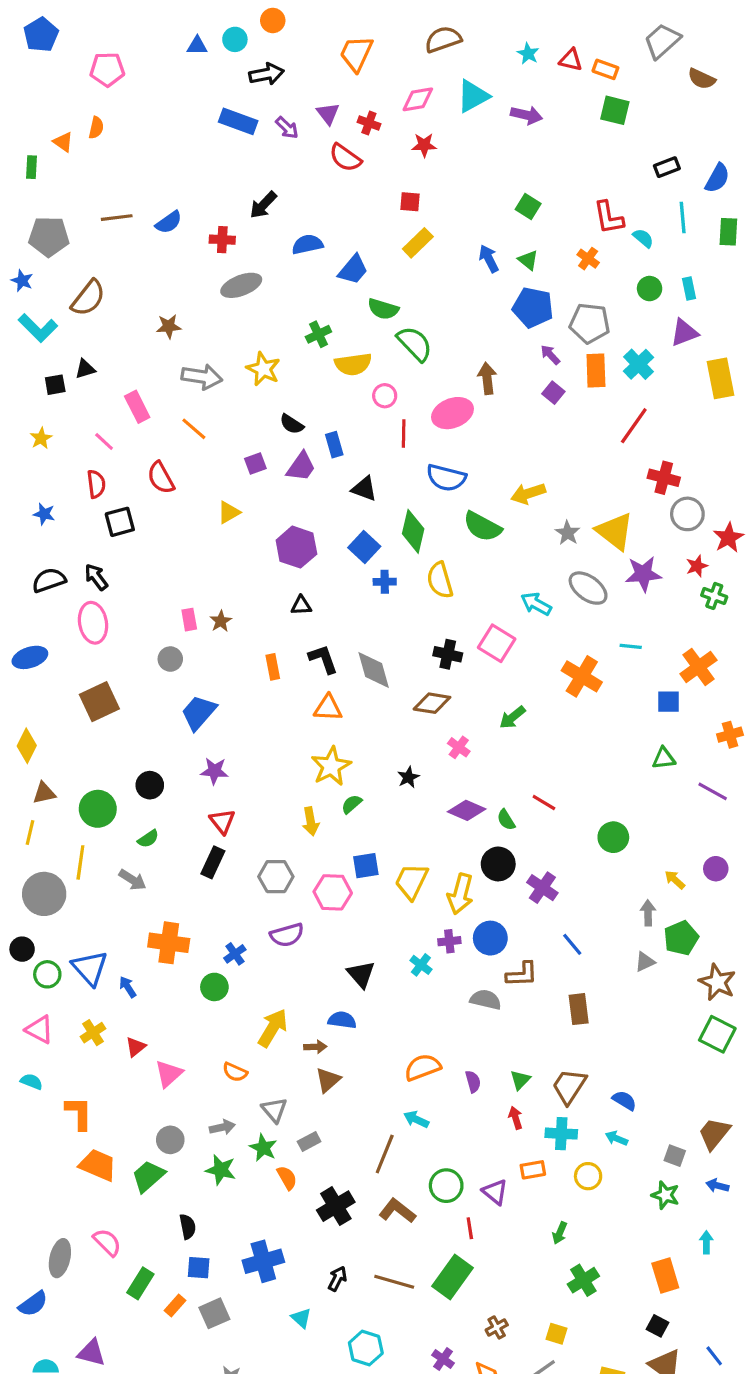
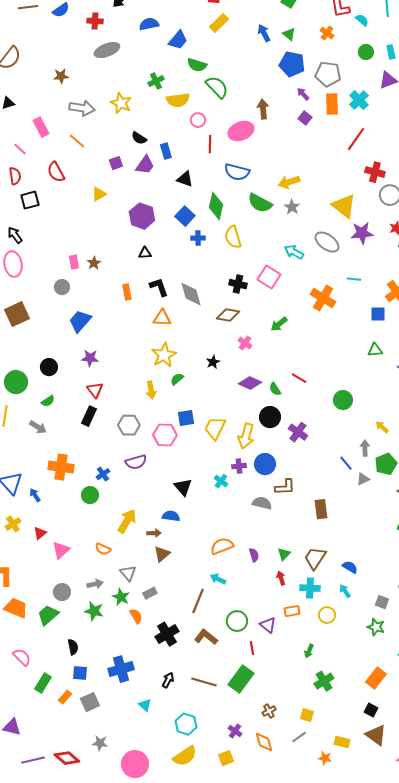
gray star: (568, 533) -> (292, 207), moved
blue line: (572, 944) -> (346, 463), moved
cyan arrow: (616, 1138) -> (345, 591), turned 32
orange rectangle: (665, 1275) -> (376, 678), turned 55

